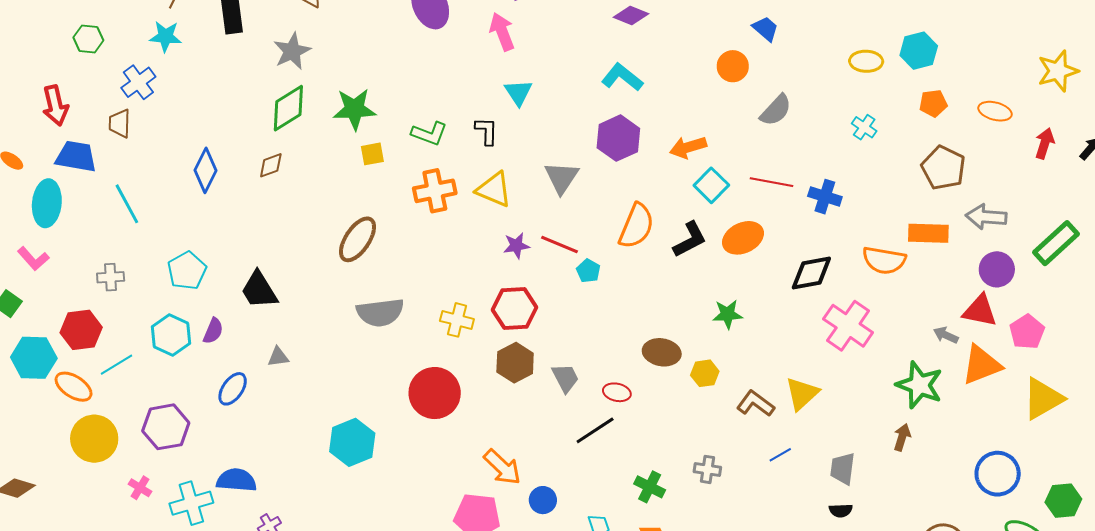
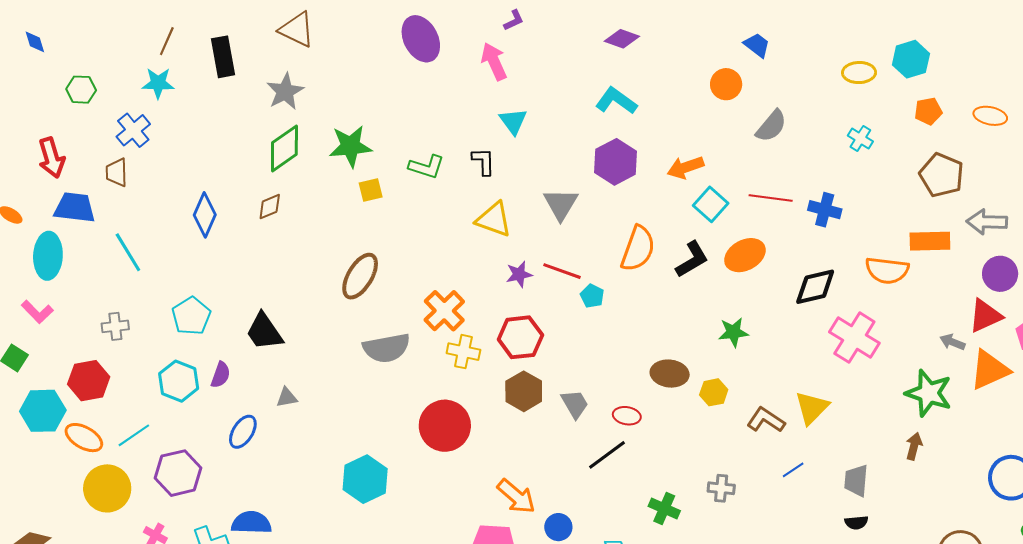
orange cross: (435, 191) -> (444, 311), moved, turned -30
red triangle: (980, 311) -> (985, 316), turned -33
cyan line: (117, 365) -> (134, 435), moved

